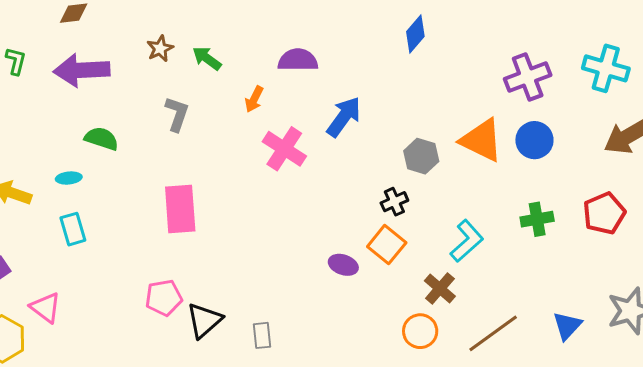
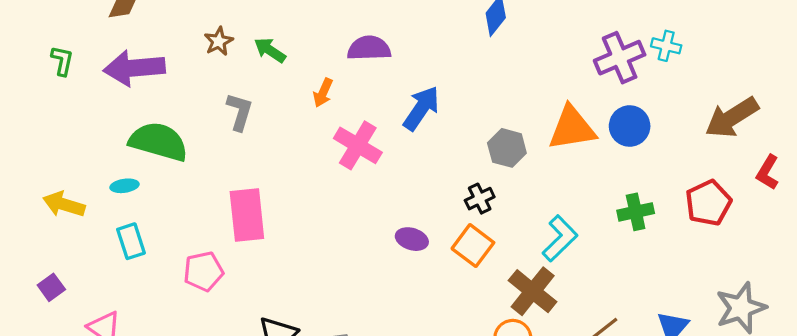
cyan cross: (606, 68) -> (666, 46), moved, size x0.6
green semicircle: (101, 139) -> (158, 142), size x1.6
orange triangle: (481, 140) -> (572, 128), turned -33
purple ellipse: (343, 265) -> (412, 239), moved
brown cross: (440, 289) -> (533, 291), size x1.4
pink pentagon: (164, 298) -> (203, 271), moved

